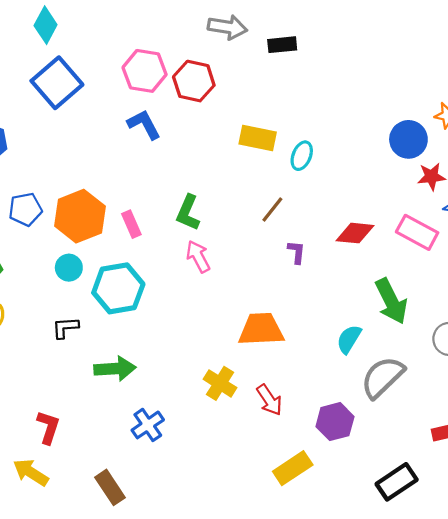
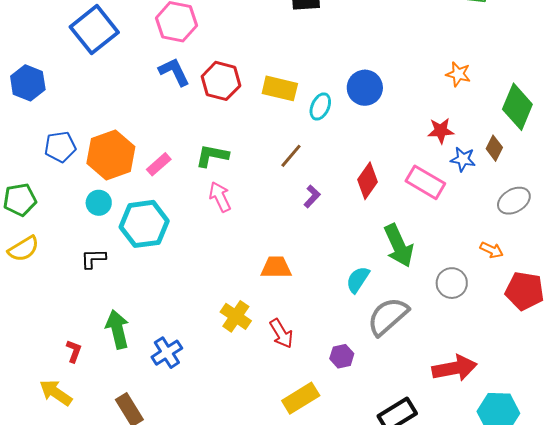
red hexagon: (194, 81) -> (221, 81), moved
blue circle: (408, 139) -> (365, 88), moved
green L-shape: (188, 213) -> (212, 156), turned 76
pink rectangle: (131, 224) -> (159, 164), turned 70
red diamond: (355, 233) -> (367, 181), turned -63
purple L-shape: (296, 252) -> (312, 196), turned 35
orange trapezoid: (261, 329) -> (276, 267), size x0.7
green arrow: (115, 369) -> (117, 329), moved, turned -102
purple hexagon: (335, 422) -> (342, 356), size x0.7
red L-shape: (48, 427) -> (74, 351), size x0.7

